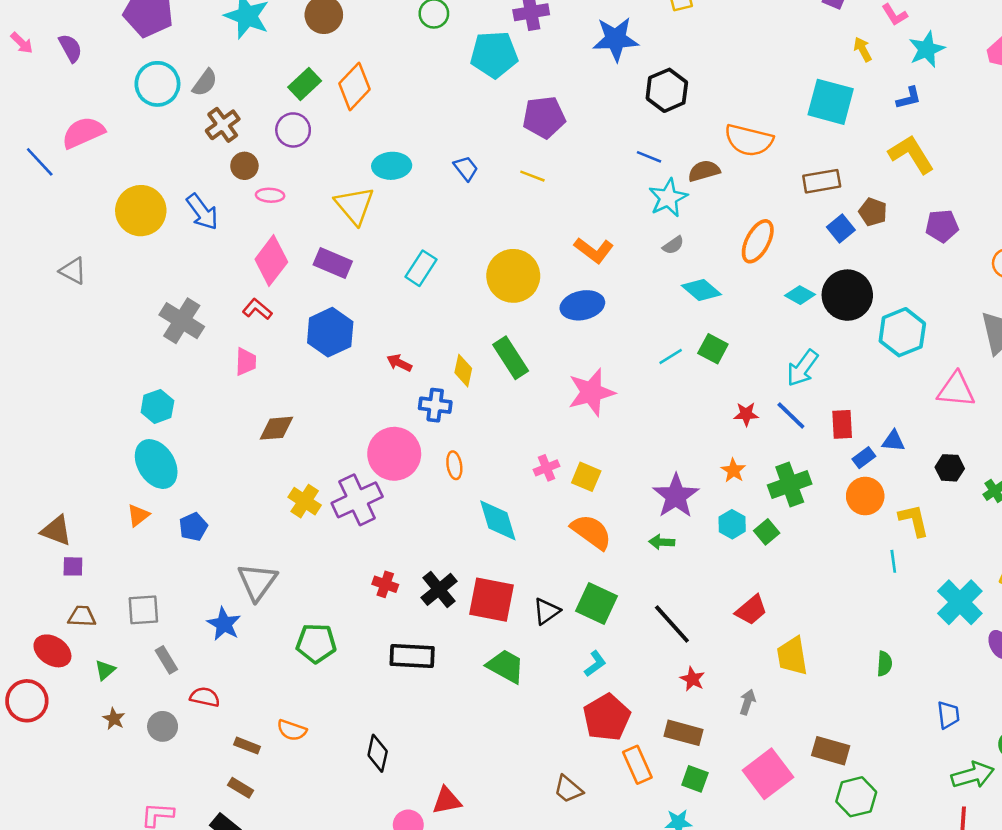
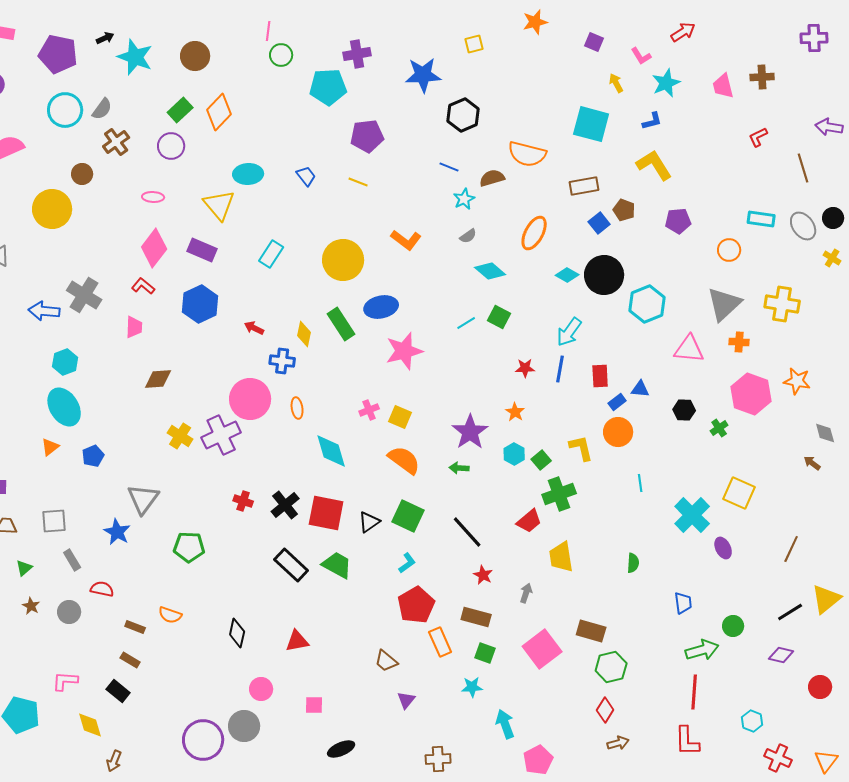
brown circle: (244, 166) -> (82, 174), moved
cyan star: (668, 198) -> (464, 199), size x0.7
blue arrow: (202, 212) -> (44, 311), moved, turned 132
blue ellipse: (582, 305) -> (381, 307), moved
blue line: (791, 415) -> (560, 369), turned 56
green cross: (790, 484) -> (559, 494), moved
yellow L-shape: (914, 520) -> (581, 448), moved
black rectangle: (412, 656) -> (291, 565), moved, turned 40
red triangle: (447, 801) -> (297, 641), moved

